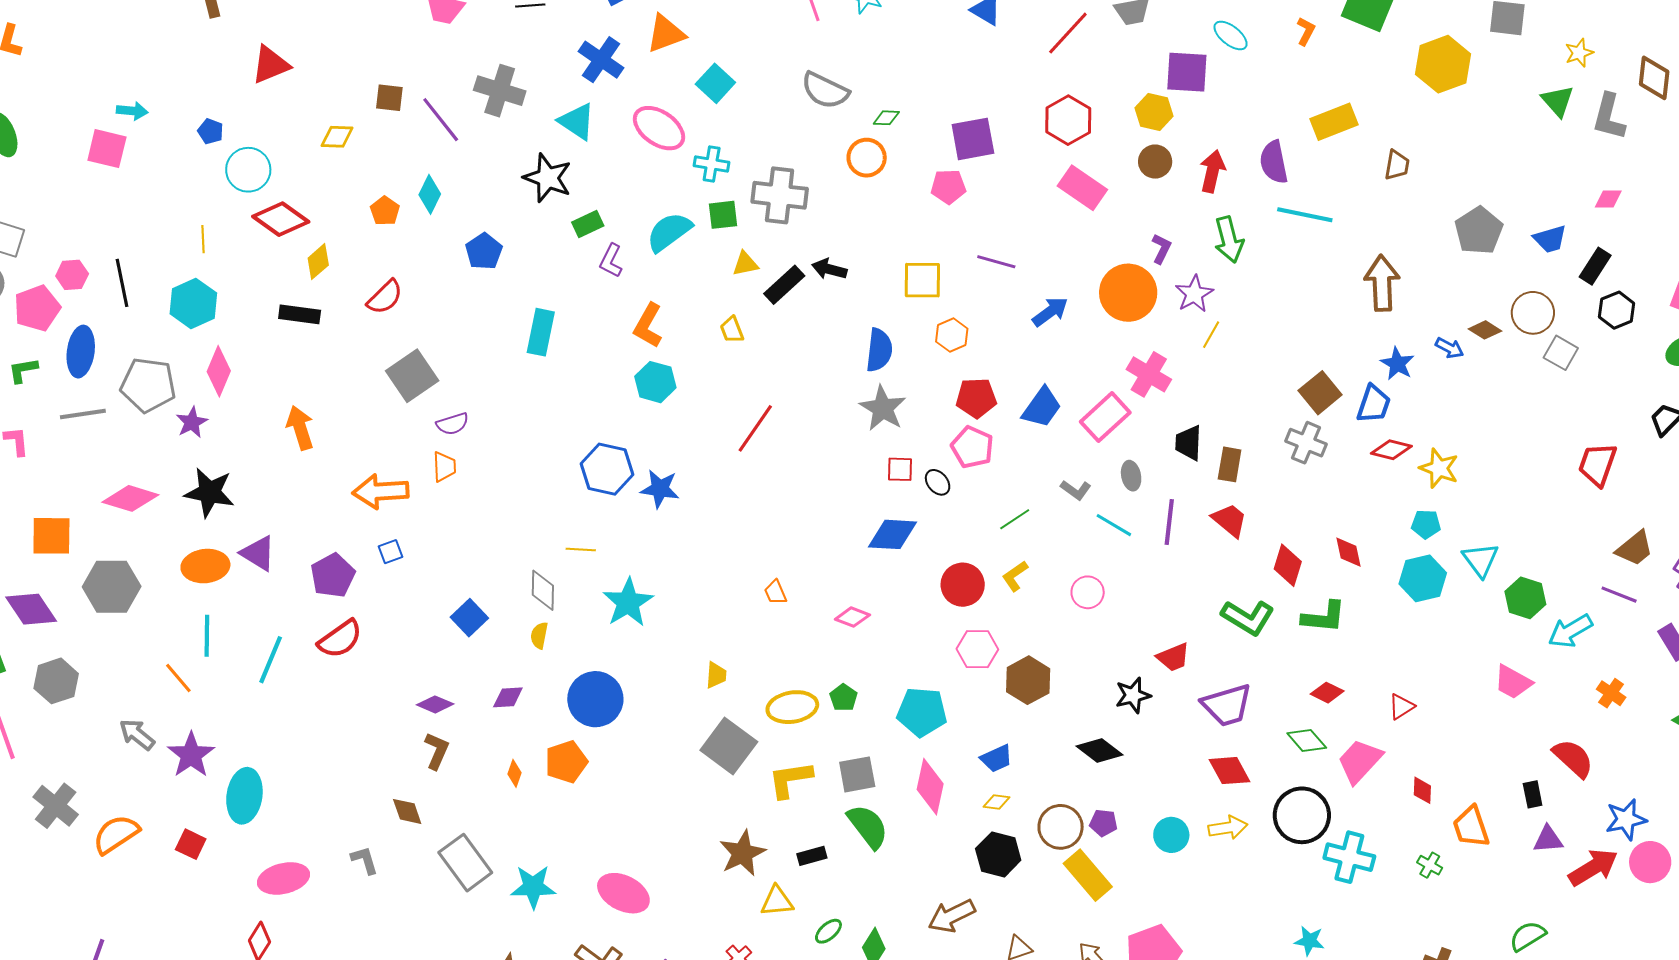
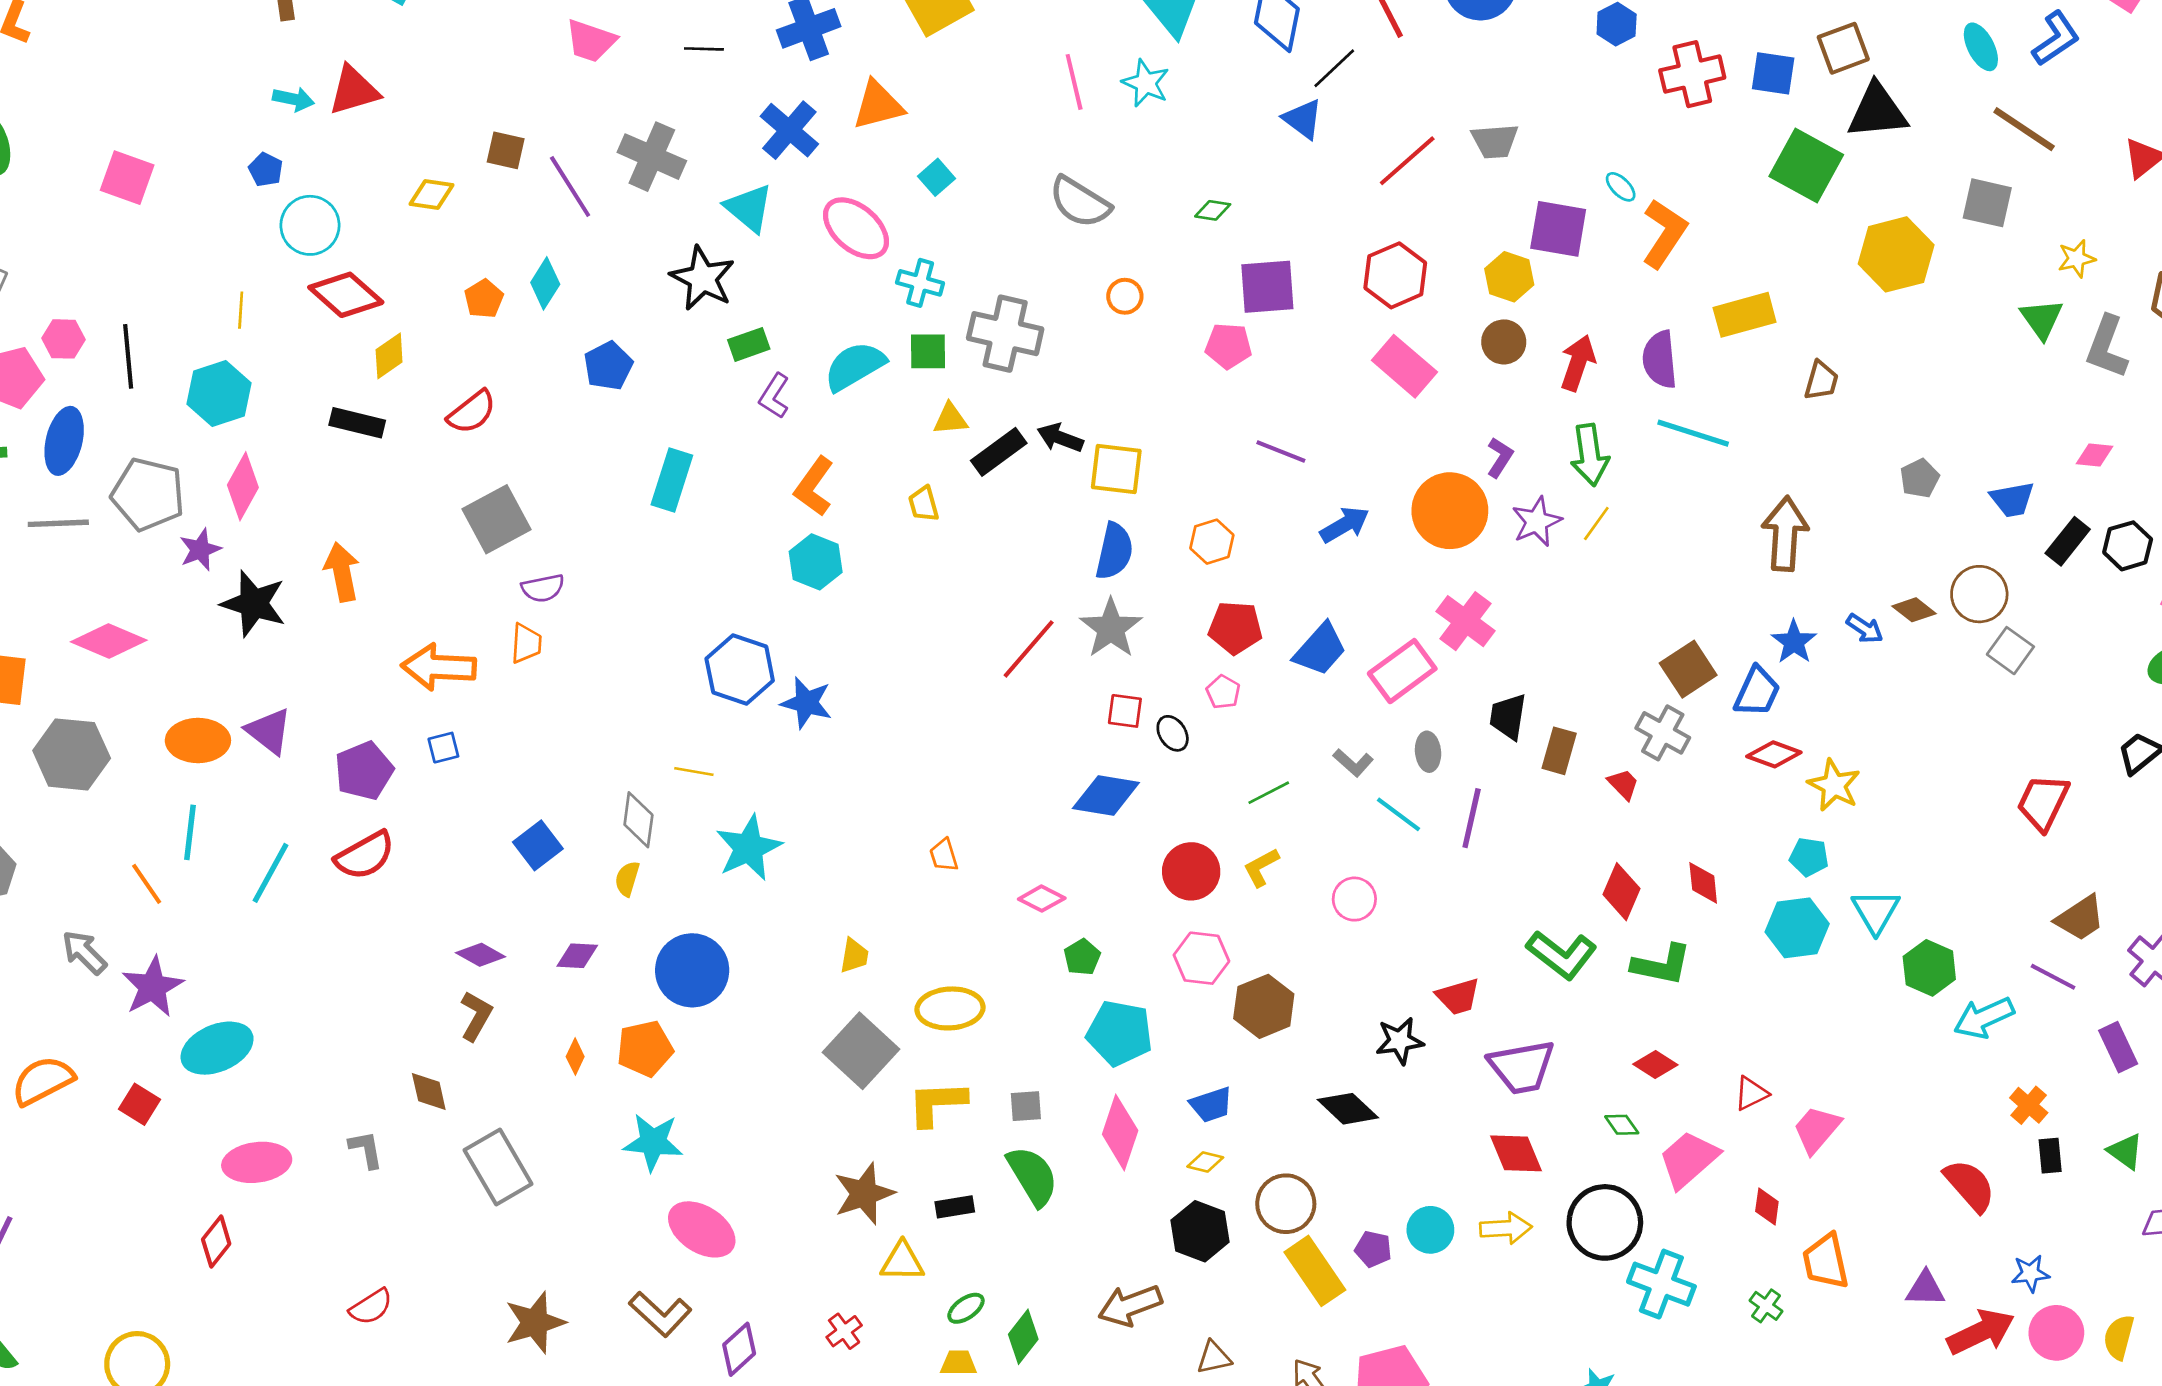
orange L-shape: (1306, 31) -> (1664, 233), moved, size x1.8
cyan ellipse: (1231, 35) -> (1621, 187), size x0.7
cyan square: (715, 83) -> (937, 177), size x0.7
cyan arrow: (132, 111) -> (293, 99), moved
green diamond: (886, 118) -> (1213, 210), moved
orange circle: (867, 158) -> (1125, 296), size x0.7
gray pentagon: (1479, 231) -> (1920, 478), size x0.6
yellow square: (922, 280) -> (1116, 469), moved
black hexagon: (1617, 310) -> (2128, 546), moved
yellow line: (1211, 335) -> (1596, 523), moved
red line: (755, 428) -> (1029, 649), moved
pink pentagon: (972, 447) -> (1223, 692), size x0.6
black star: (209, 492) -> (254, 603), moved
red trapezoid: (1230, 520) -> (1623, 784), moved, size x0.7
pink trapezoid: (1513, 682) -> (1817, 1129), moved, turned 96
green pentagon: (843, 698) -> (1082, 957), moved
green diamond: (1307, 741) -> (1622, 1125), size x0.7
gray square: (857, 774) -> (1026, 1106), size x0.7
black rectangle: (1533, 794) -> (2050, 1156), moved
cyan ellipse: (244, 796) -> (217, 1048), turned 52
blue star: (1626, 819) -> (2030, 1273), size x0.7
purple pentagon: (1103, 823) -> (1373, 1249), moved
cyan star: (533, 887) -> (653, 1142), moved

